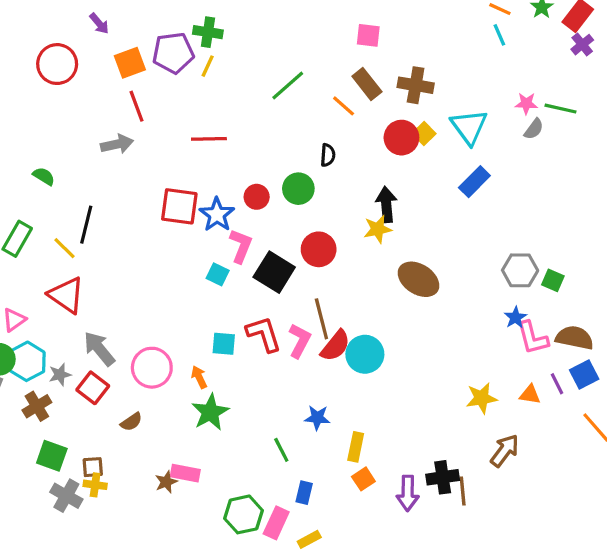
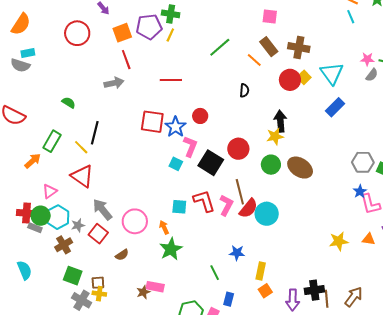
green circle: (298, 189) -> (271, 165), moved
brown arrow: (505, 451) -> (354, 297), moved

